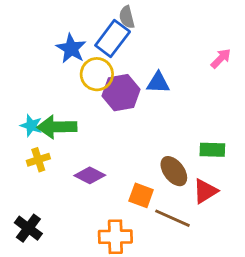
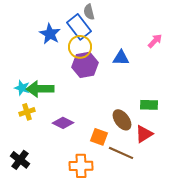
blue rectangle: (113, 39) -> (79, 27), turned -75
yellow circle: (97, 74) -> (80, 47), moved
blue triangle: (158, 83) -> (121, 58), moved

